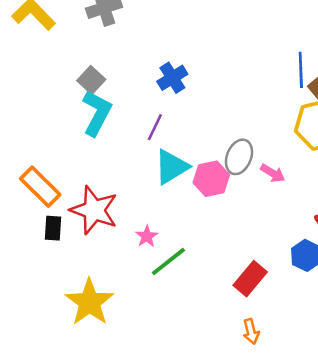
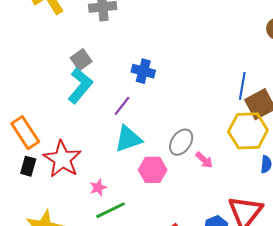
blue cross: (172, 78) -> (143, 71), turned 35
pink hexagon: (211, 179) -> (153, 170), moved

